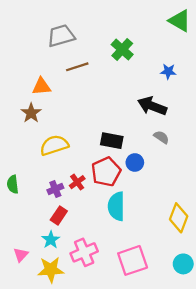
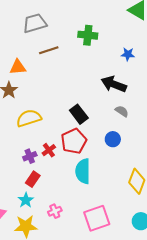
green cross: (122, 50) -> (88, 35), turned -36
black rectangle: (112, 141) -> (79, 114), turned 42
blue circle: (135, 162) -> (113, 139), moved
pink cross: (84, 252) -> (55, 211), size x0.6

